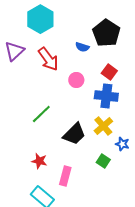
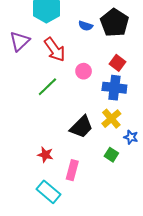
blue semicircle: (82, 47) -> (86, 26), moved
green line: (41, 114) -> (47, 87), moved

